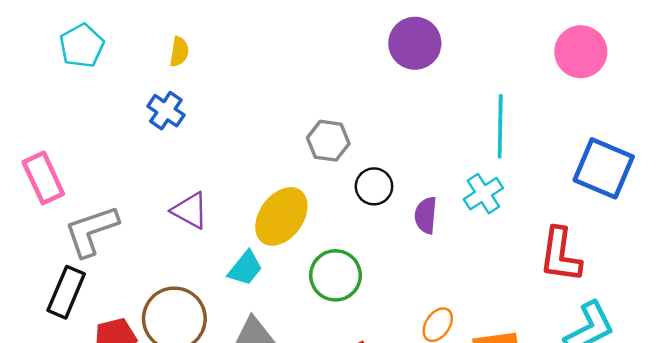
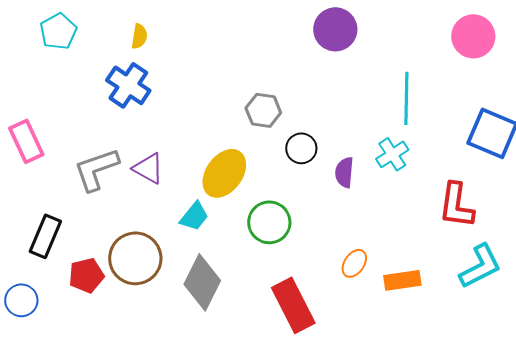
blue cross: (166, 111) -> (128, 85), size x1.4
gray L-shape: (91, 231) -> (96, 169), moved

